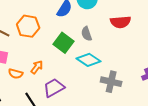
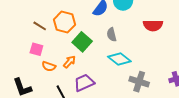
gray semicircle: (86, 34) -> (112, 35), moved
green square: (64, 43) -> (82, 42), moved

